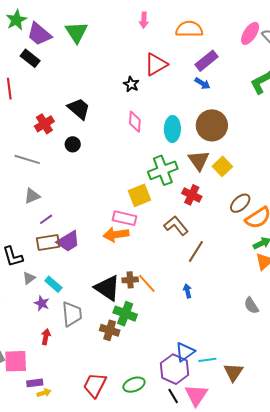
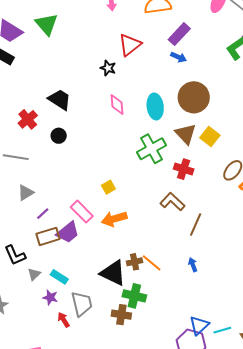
yellow square: (140, 195) -> (108, 187), moved, size x0.6
pink rectangle: (124, 218) -> (82, 212), moved, turned 40
red arrow: (46, 337) -> (64, 320), moved, turned -35

